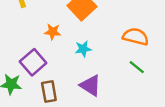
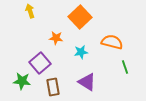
orange semicircle: (136, 37) -> (112, 42), moved
green line: (137, 67) -> (125, 67), turned 32

